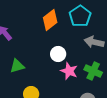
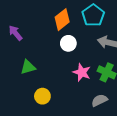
white circle: (58, 54) -> (68, 43), moved

